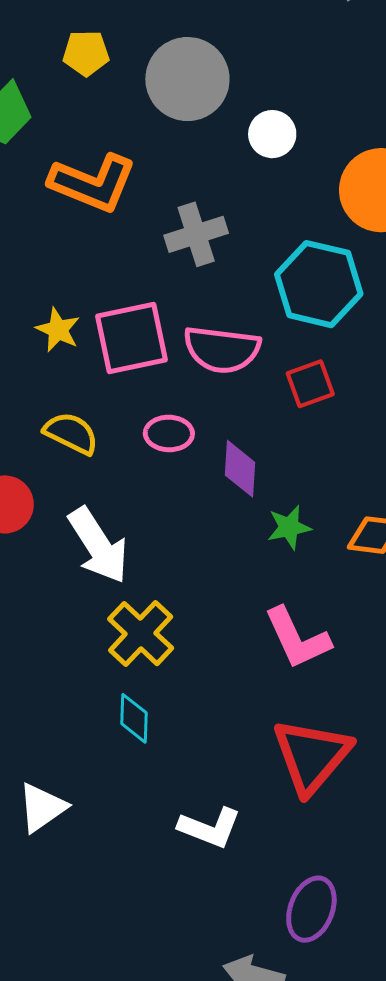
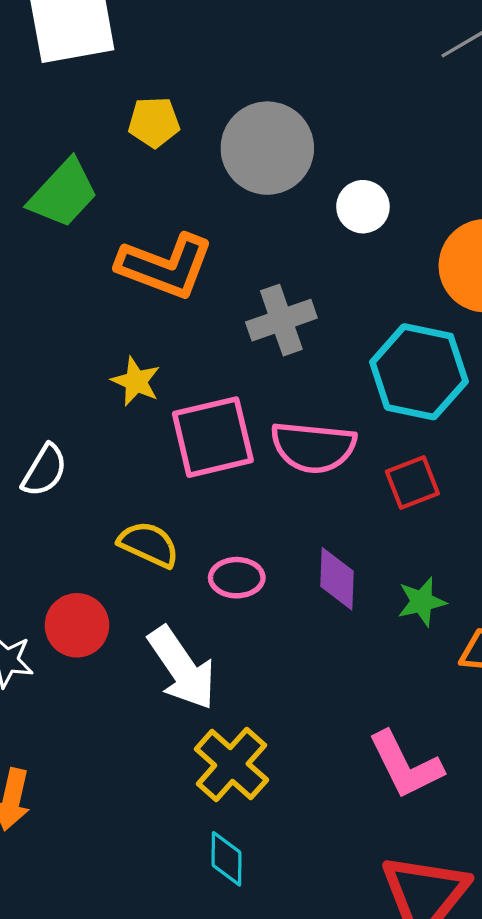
yellow star: (58, 330) -> (136, 381), moved
pink ellipse: (169, 433) -> (237, 578), moved
green star: (289, 527) -> (422, 602), moved

